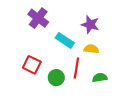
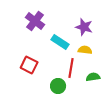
green circle: (56, 78) -> (58, 86), moved

